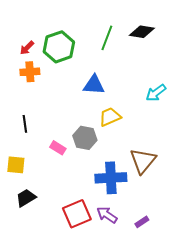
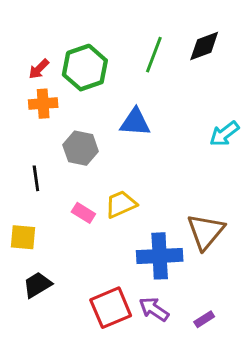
black diamond: (142, 32) -> (204, 46), turned -30
yellow trapezoid: (110, 117) -> (121, 204), moved
gray hexagon: (85, 138) -> (81, 148), moved

